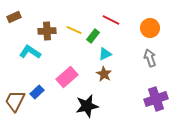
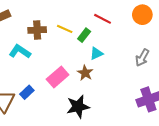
orange circle: (150, 28) -> (142, 15), moved
gray arrow: (150, 58) -> (142, 58), turned -132
brown star: (104, 74) -> (85, 73), moved

